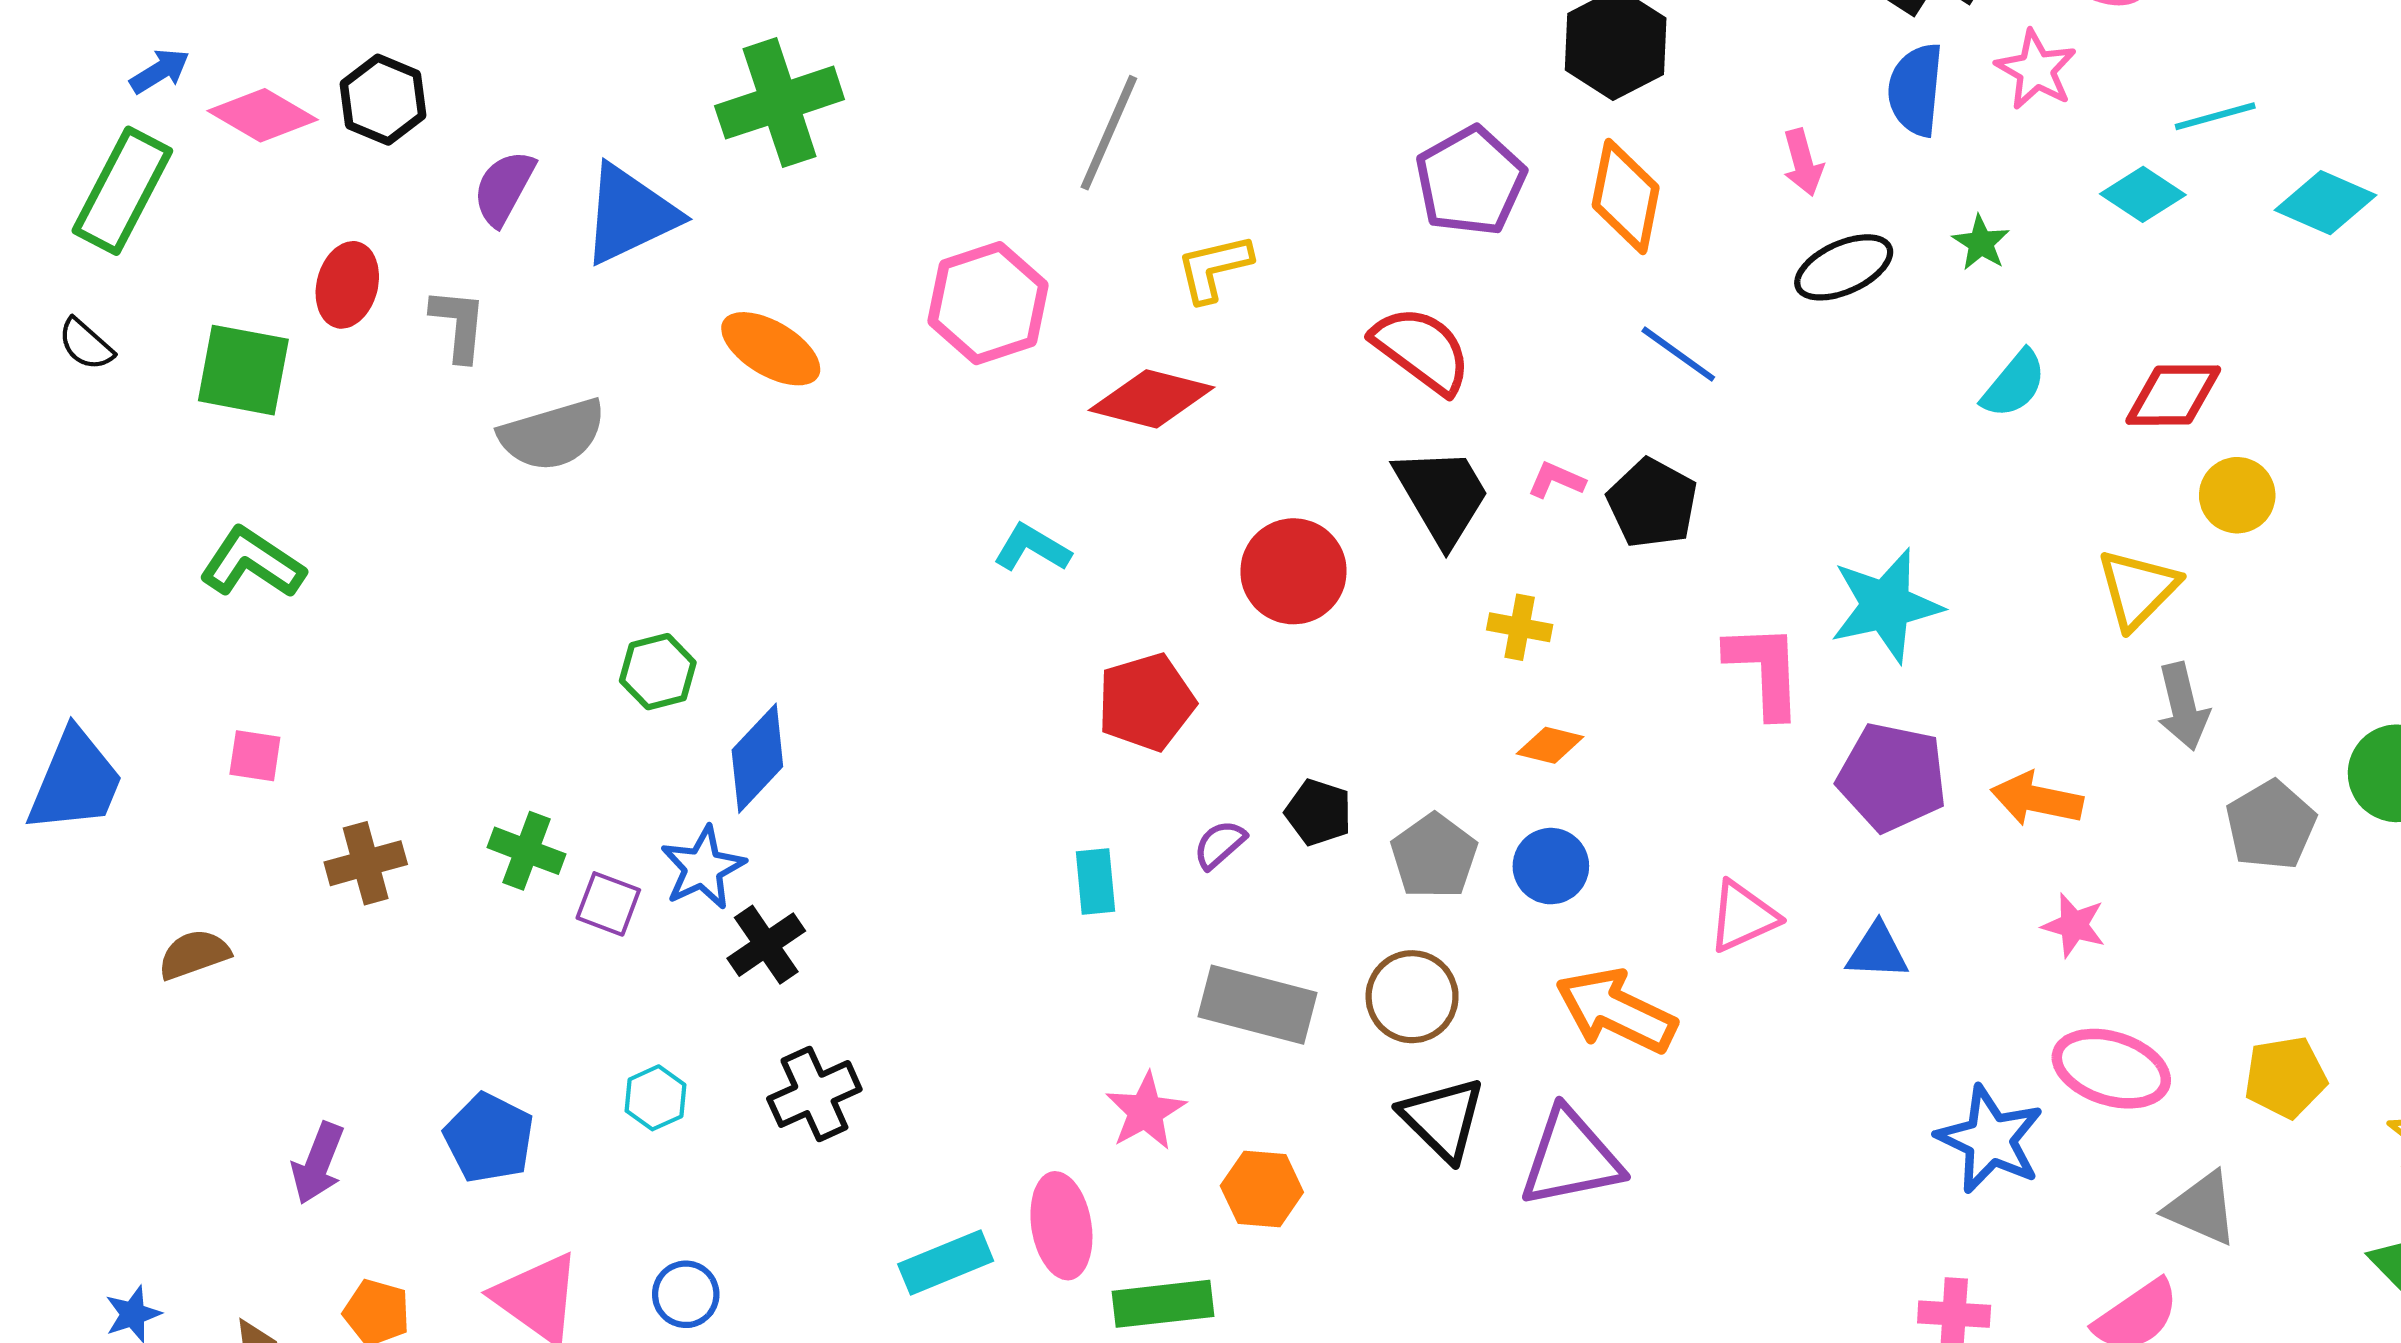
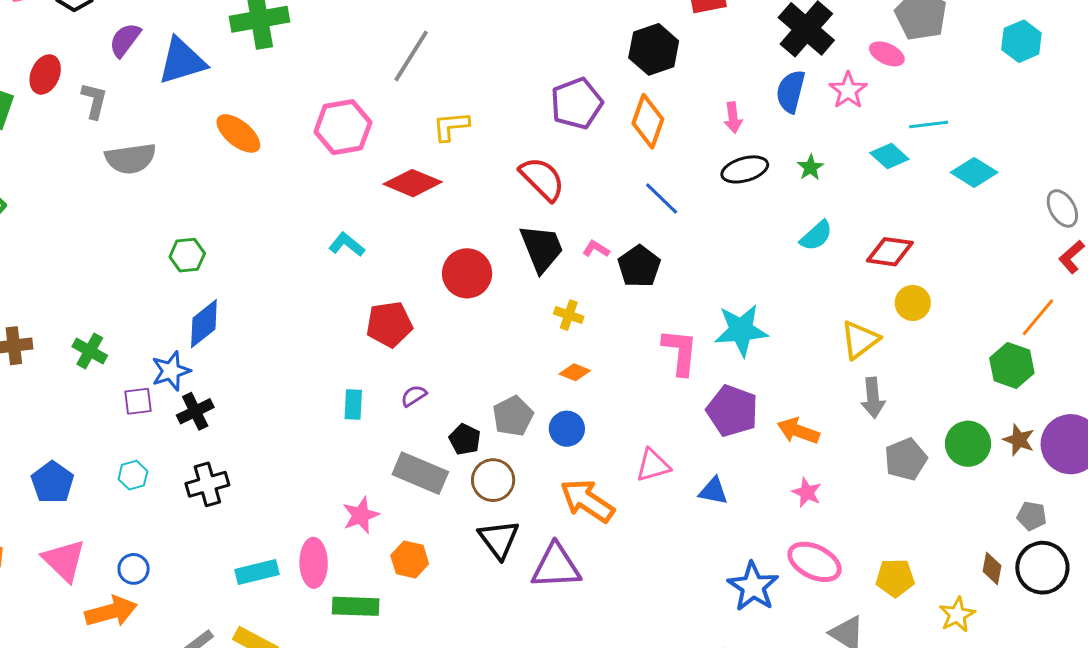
green hexagon: (658, 672) -> (187, 255), moved
black pentagon: (1318, 812) -> (465, 439), moved
purple square: (608, 904) -> (138, 401), moved, turned -36

